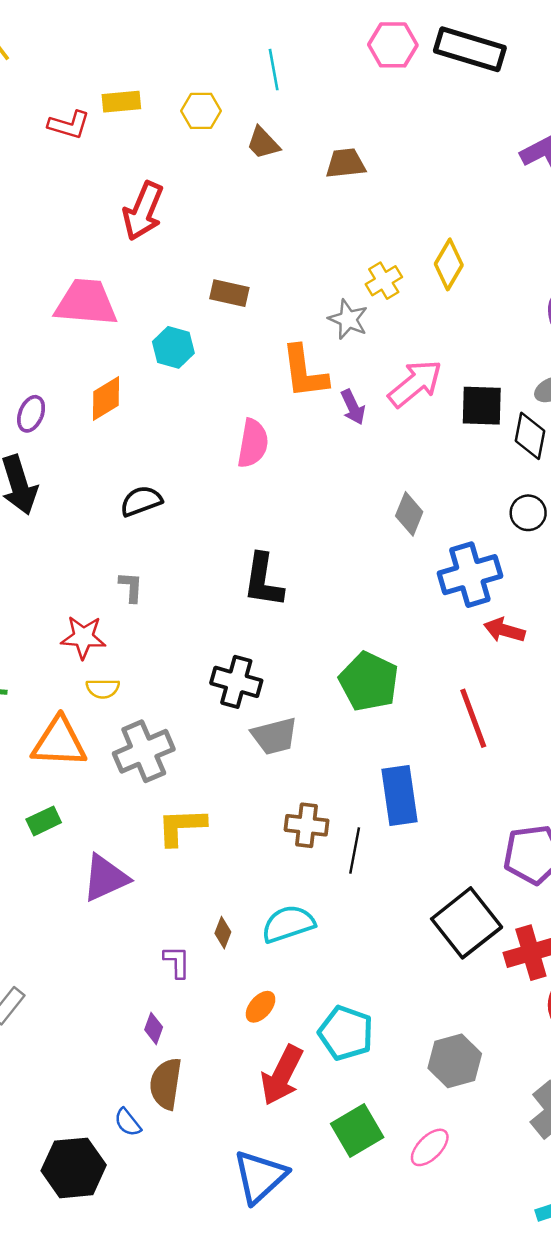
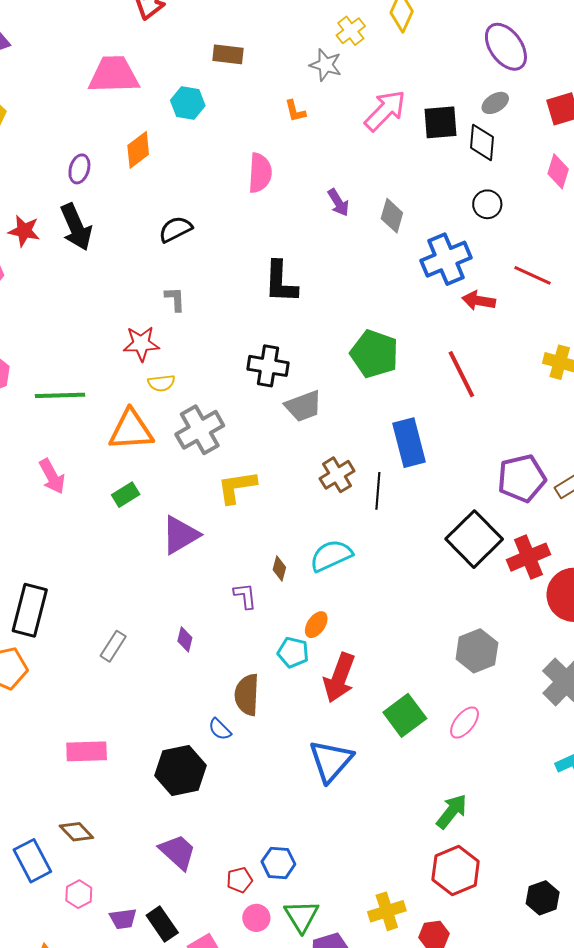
orange L-shape: (304, 372) -> (295, 111), size x0.5
purple arrow: (353, 407) -> (338, 203), moved
brown cross: (307, 825) -> (337, 475), turned -32
purple diamond: (154, 1028) -> (185, 639), moved
cyan pentagon: (346, 1033) -> (293, 652), moved, size x0.7

